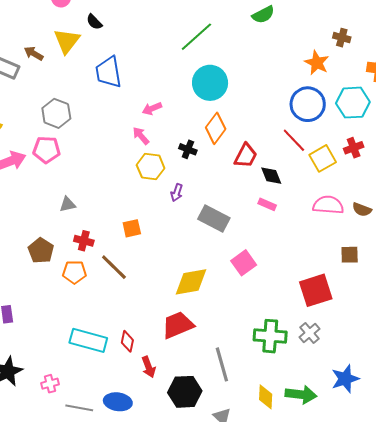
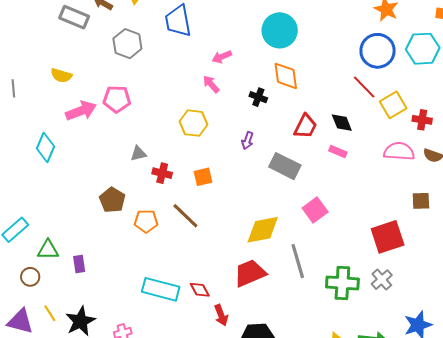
gray hexagon: (56, 113) -> (127, 44), moved
orange diamond: (216, 128) -> (286, 76), turned -44
red cross: (354, 148) -> (422, 120), moved, turned 30
red trapezoid: (246, 156) -> (305, 126), moved
yellow hexagon: (151, 167) -> (193, 123), moved
red cross: (84, 241) -> (162, 173), moved
red diamond: (127, 341) -> (200, 290), turned -40
gray line: (222, 364) -> (298, 261), moved

